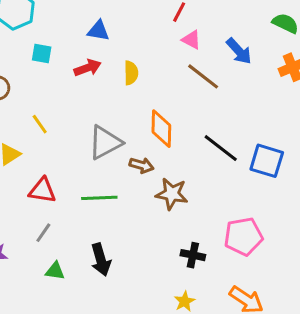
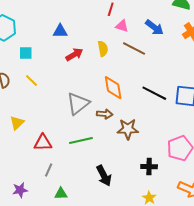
red arrow: (88, 68) -> (74, 55), moved
yellow semicircle: (131, 73) -> (103, 49), moved
yellow line: (40, 124) -> (31, 81), moved
black arrow: (101, 260) -> (104, 176), moved

